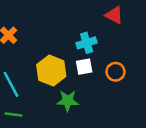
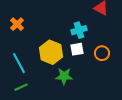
green line: (14, 115) -> (21, 87), turned -32

